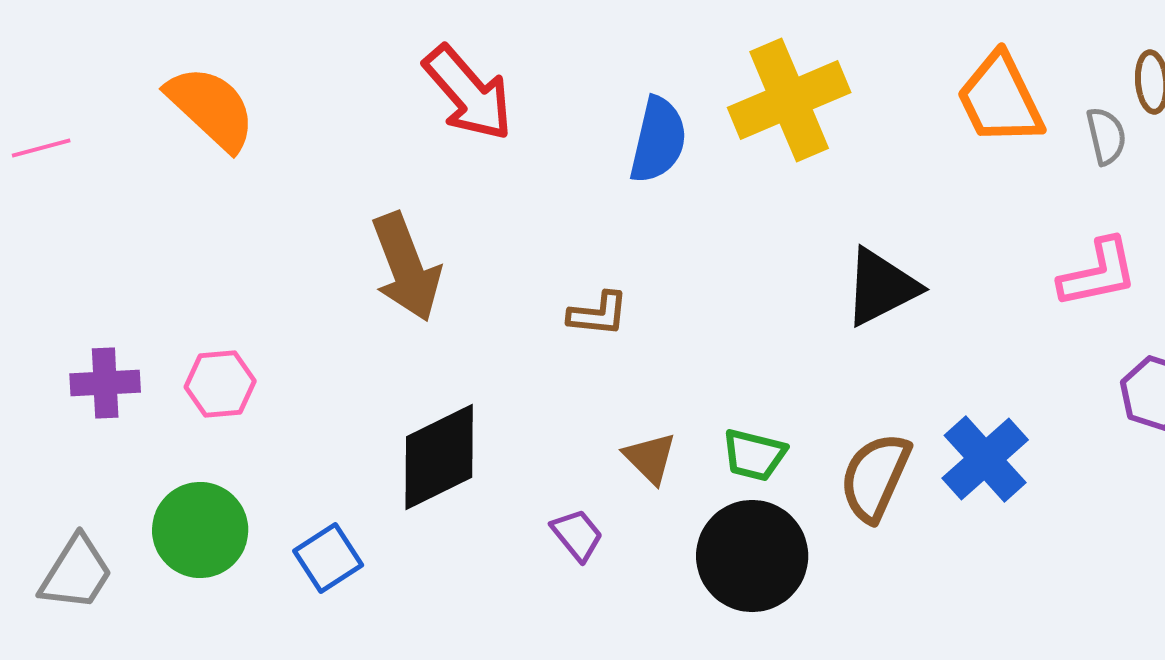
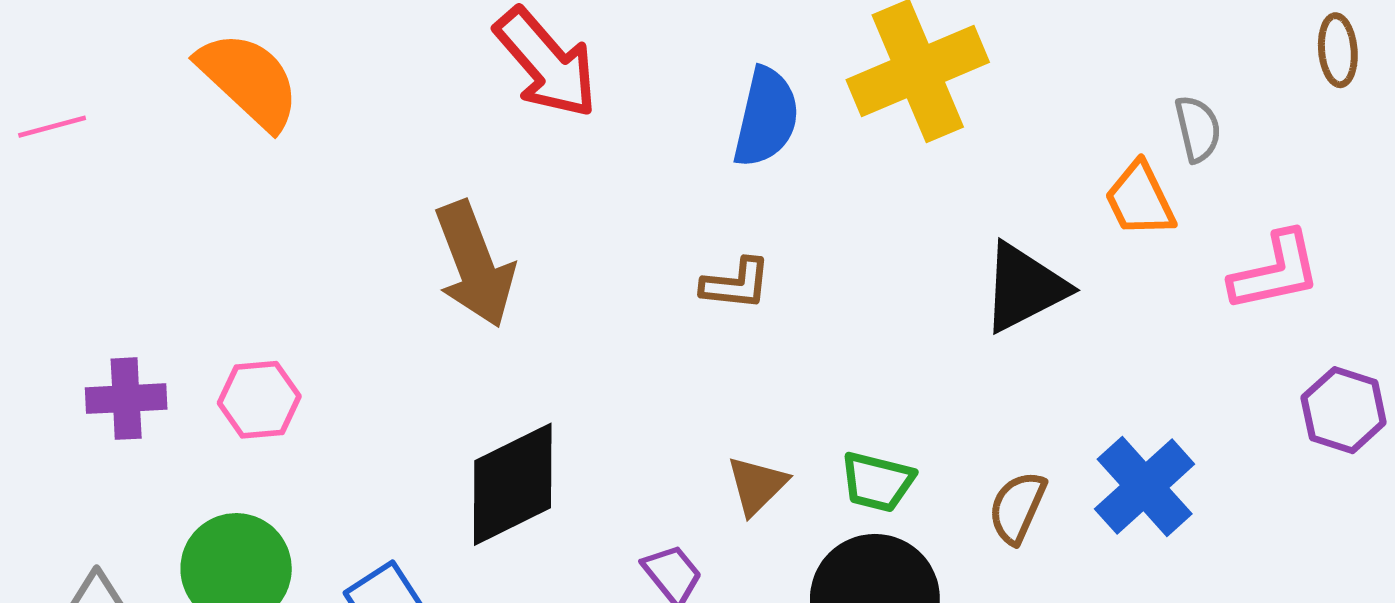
orange trapezoid: (1000, 99) -> (1140, 199), moved, size x0.7
gray semicircle: (1106, 136) -> (1198, 129), moved
brown L-shape: (598, 314) -> (736, 284), moved
brown triangle: (650, 458) -> (757, 485), turned 30
brown semicircle: (875, 477) -> (1017, 507), size x0.7

